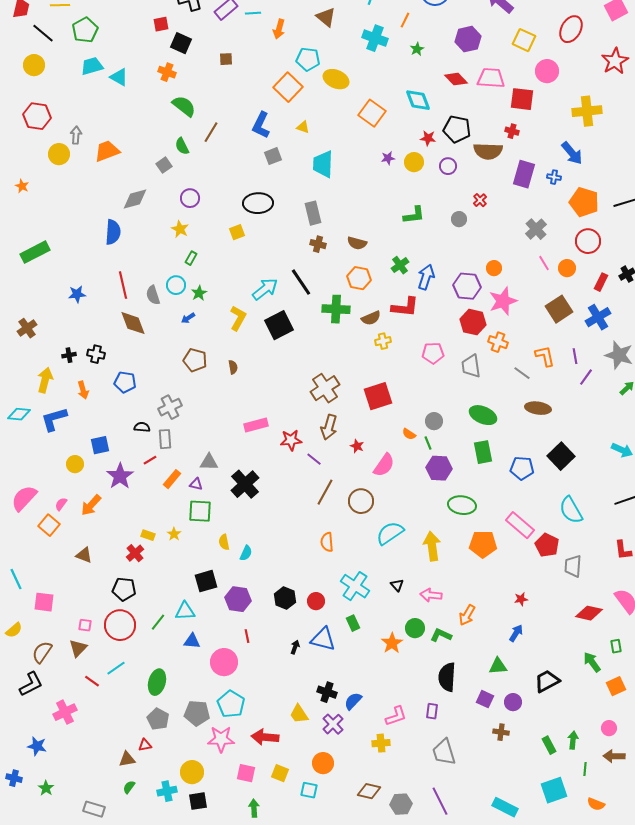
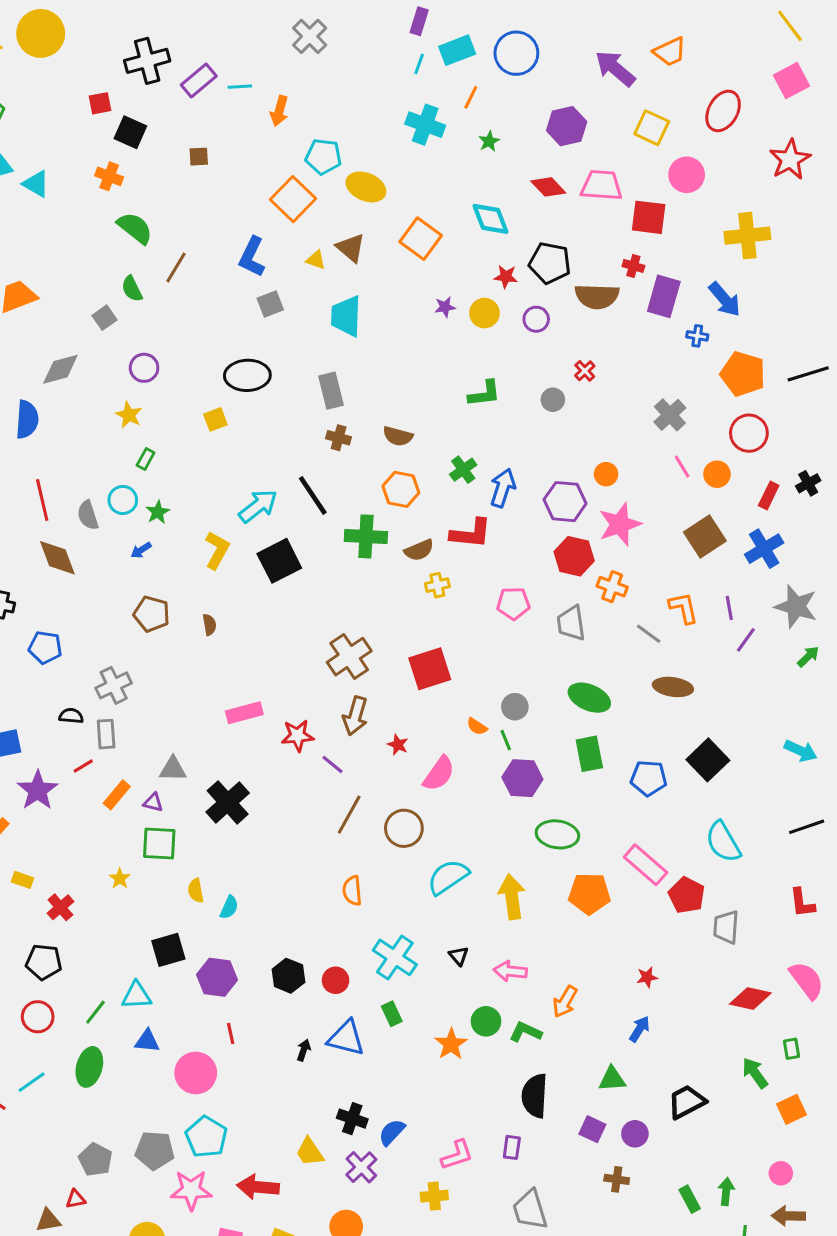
brown triangle: (326, 17) -> (351, 248), moved
purple rectangle: (524, 174) -> (664, 296), moved
yellow rectangle: (148, 535) -> (22, 880), moved
red circle: (120, 625) -> (38, 1017), size x0.7
green ellipse: (157, 682) -> (89, 1067), moved

